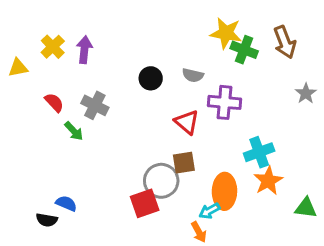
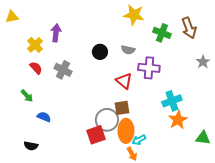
yellow star: (226, 33) -> (134, 15), moved
yellow cross: (53, 47) -> (35, 45), moved
yellow triangle: (18, 68) -> (12, 17), moved
green arrow: (74, 131) -> (27, 96), moved
orange ellipse: (224, 191) -> (126, 131), moved
blue semicircle: (66, 203) -> (44, 117), moved

